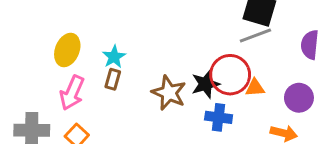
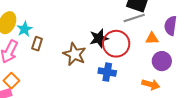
cyan star: (114, 57) -> (25, 29), moved
black star: (206, 84) -> (99, 38), moved
orange triangle: (255, 88) -> (152, 38), moved

